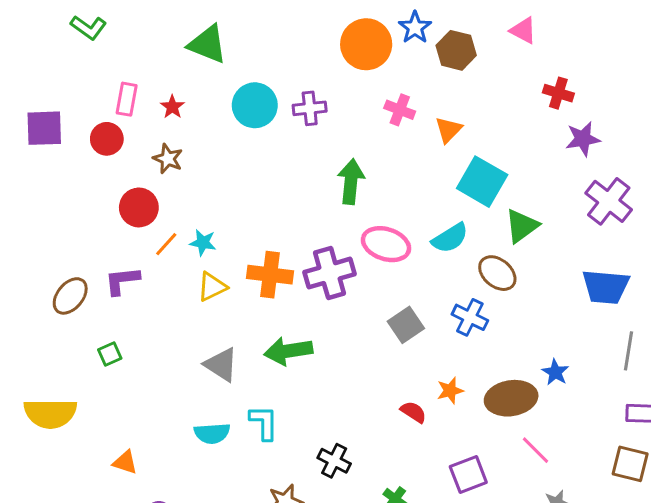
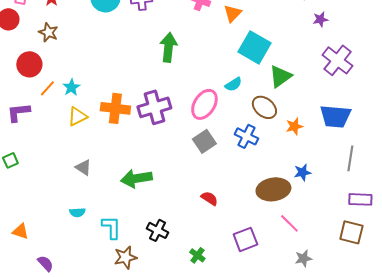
purple star: (583, 139) -> (320, 19), size x0.7
cyan semicircle: (450, 238) -> (233, 84), size x0.7
cyan star: (203, 243) -> (71, 87), turned 30
pink ellipse: (386, 244) -> (204, 104), moved, turned -76
green arrow: (288, 351) -> (136, 178), moved
gray triangle: (221, 365) -> (83, 167), size x0.7
blue star: (555, 372) -> (302, 172), turned 30
orange star: (450, 391) -> (294, 126), moved
cyan L-shape: (264, 423) -> (111, 227), moved
cyan semicircle: (212, 433) -> (77, 212), size x0.7

